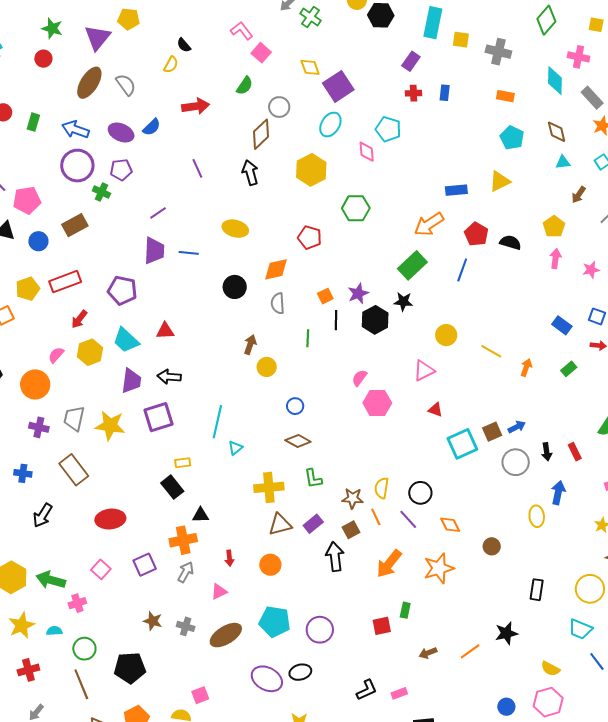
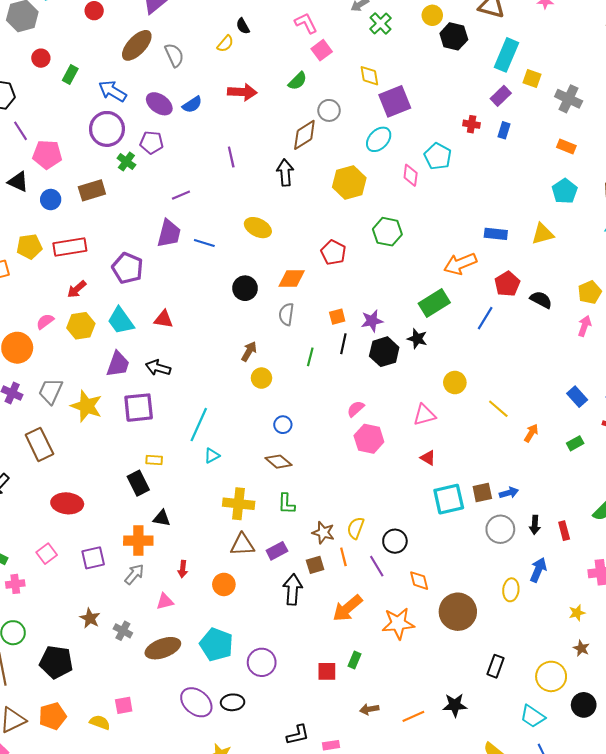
purple rectangle: (411, 61) -> (501, 96), moved
brown circle: (492, 546) -> (458, 612), size x2.0

